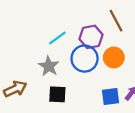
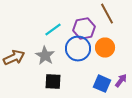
brown arrow: (15, 89) -> (14, 58), moved
blue square: (111, 96) -> (102, 84), turned 30

